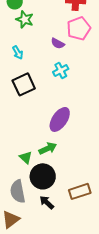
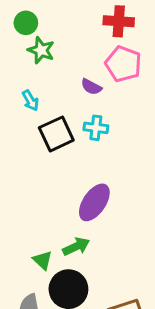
pink pentagon: (79, 28) -> (123, 64), turned -30
cyan cross: (61, 70) -> (96, 128), turned 35
black square: (24, 84) -> (56, 134), moved

